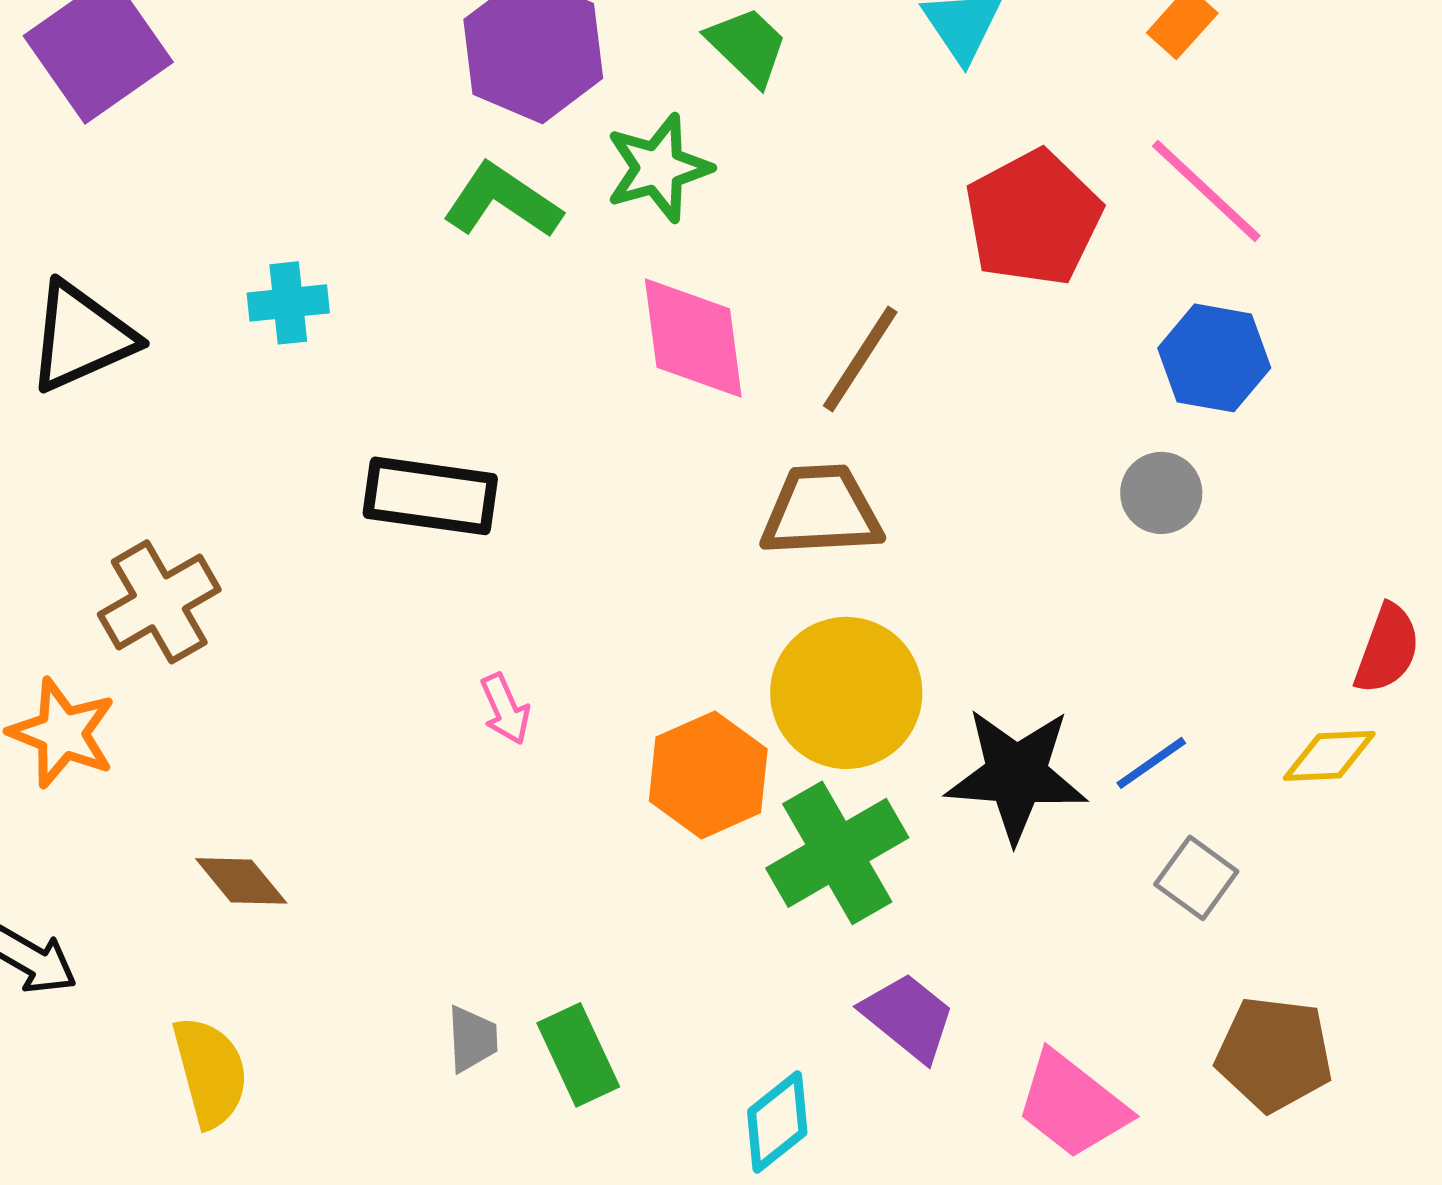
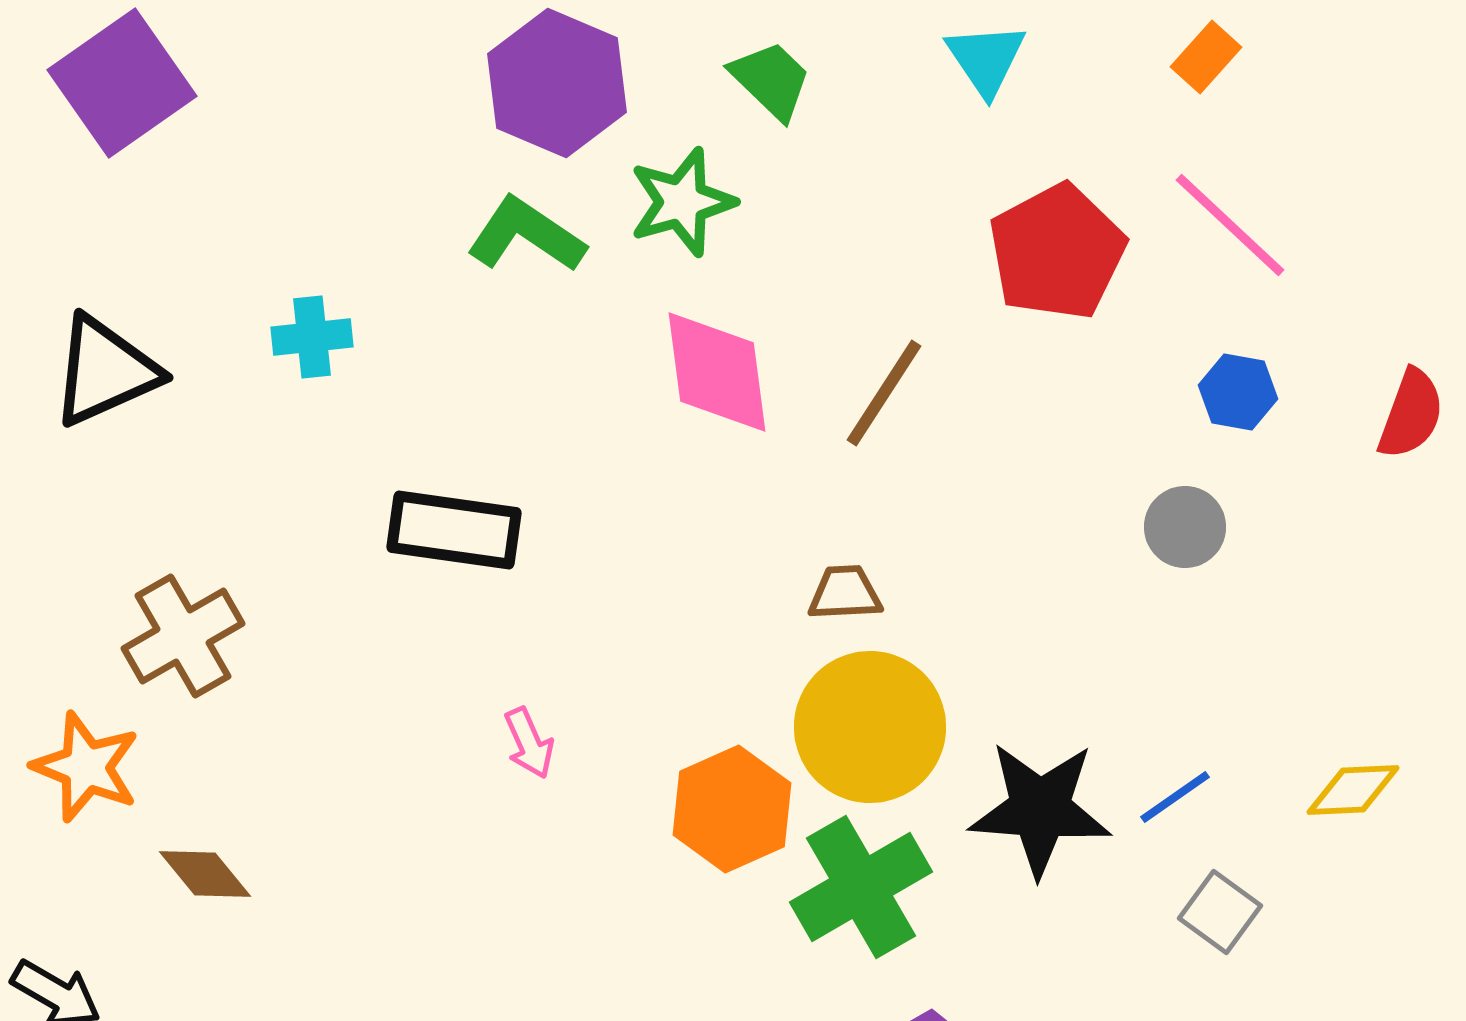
blue hexagon: (1214, 358) -> (1238, 392), size x0.7
brown trapezoid: (821, 511) -> (845, 593), moved, size x0.6
red semicircle: (1387, 649) -> (1411, 414), moved
brown diamond: (241, 881) -> (205, 874), moved

